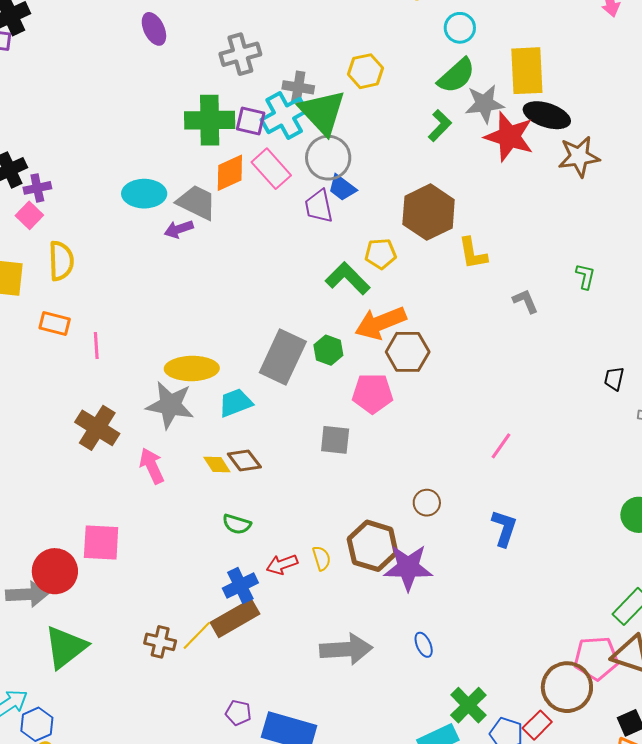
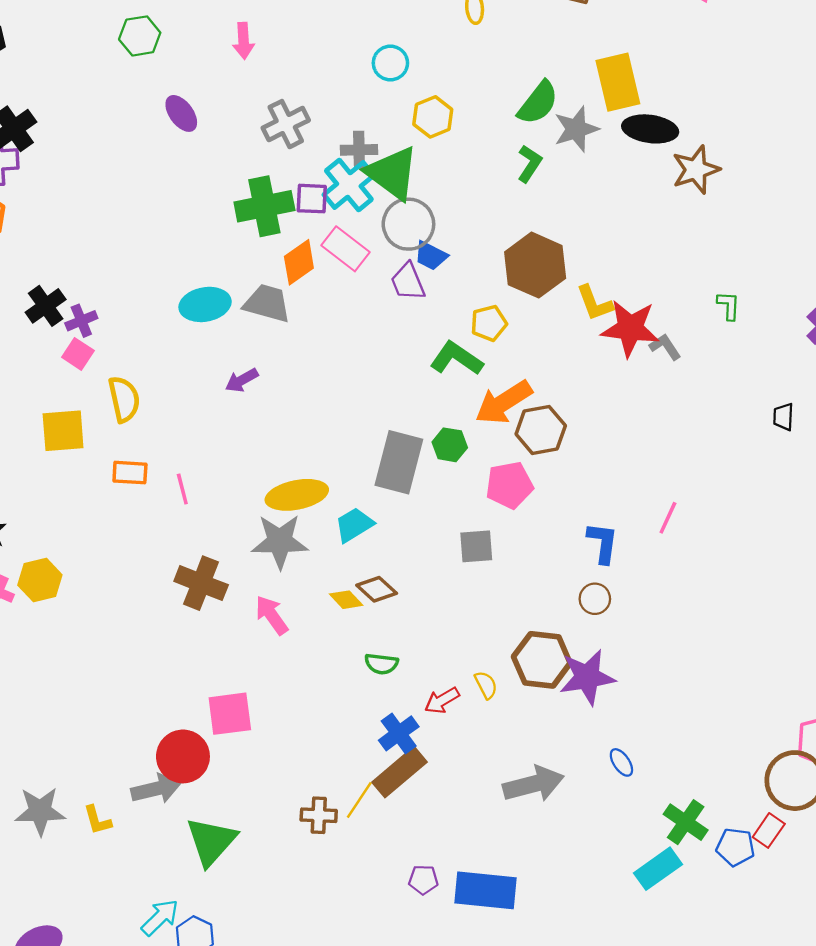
cyan circle: (460, 28) -> (390, 63), moved
red star: (509, 137) -> (630, 328), moved
purple arrow: (179, 229) -> (242, 380), moved
blue L-shape: (504, 528) -> (603, 543), moved

